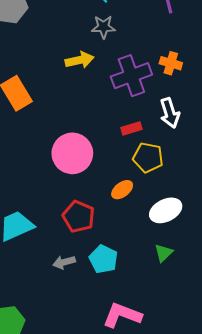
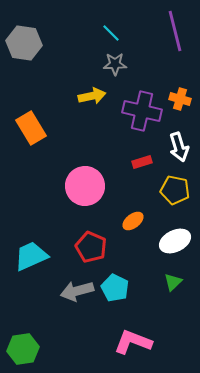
purple cross: (131, 76) -> (142, 111), turned 33
yellow pentagon: (148, 158) -> (175, 190), moved
gray arrow: (64, 262) -> (77, 291), size x1.5

